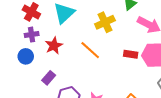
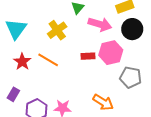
red star: (54, 46) -> (22, 62), moved

